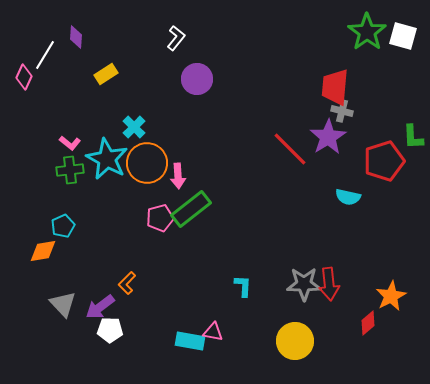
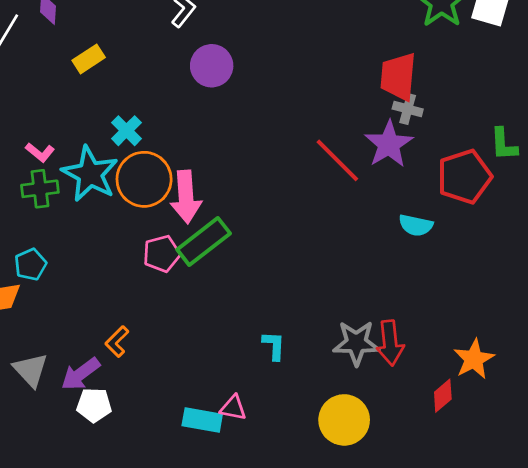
pink arrow: (178, 176) -> (186, 197), size x1.5

